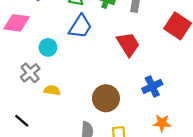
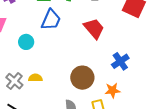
gray cross: (30, 73) -> (14, 81), moved
orange star: (162, 123) -> (112, 90), moved

